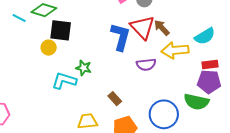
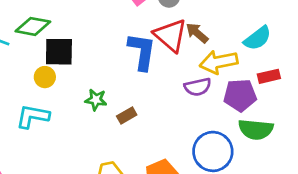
purple semicircle: (146, 65) -> (198, 87), moved
cyan L-shape: (64, 81) -> (33, 116), moved
purple pentagon: (209, 82) -> (240, 95), moved
brown rectangle: (115, 99) -> (127, 116), moved, turned -72

